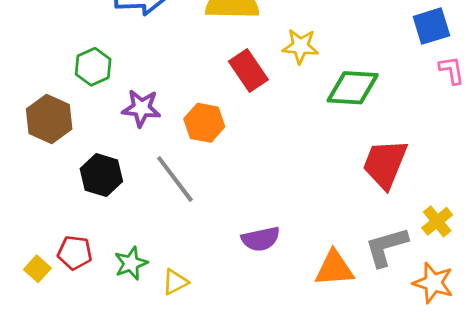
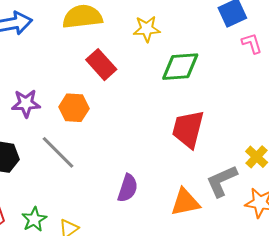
yellow star: (300, 46) -> (147, 29), moved
red trapezoid: (385, 164) -> (188, 129), moved
purple semicircle: (261, 239) -> (128, 188), turned -52

